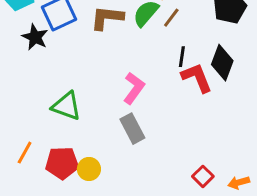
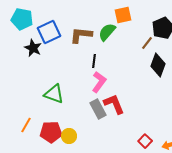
brown line: (171, 18) -> (147, 43), moved
black line: (182, 57) -> (94, 61), moved
red L-shape: (197, 78) -> (114, 104), moved

